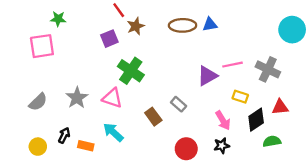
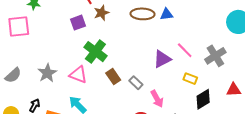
pink line: (232, 65) -> (185, 50), turned 54
gray cross: (268, 69) -> (215, 56), turned 30
red triangle: (280, 107) -> (234, 90), moved
brown rectangle: (153, 117) -> (113, 76), moved
pink arrow: (223, 120) -> (157, 99), moved

